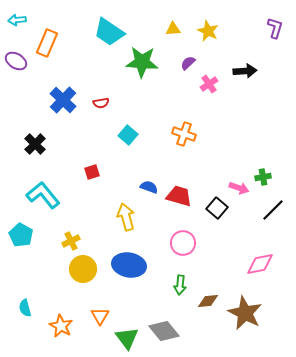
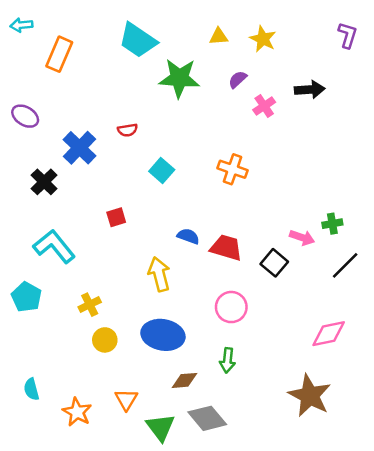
purple ellipse: (16, 61) -> (25, 116), moved
blue cross: (63, 100) -> (80, 148), moved
yellow circle: (83, 269) -> (105, 340), size x0.7
brown diamond: (208, 301) -> (184, 380), moved

